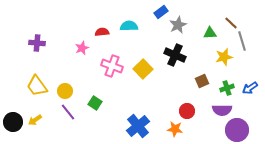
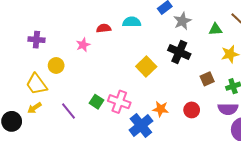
pink cross: (112, 66) -> (119, 102), moved
yellow circle: (65, 91) -> (56, 65), moved
yellow arrow: (35, 120) -> (34, 108), moved
orange star: (175, 129) -> (161, 109), moved

